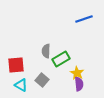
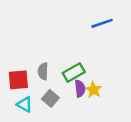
gray semicircle: (46, 51) -> (43, 71), moved
purple semicircle: (79, 84) -> (80, 89), moved

